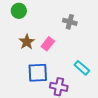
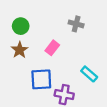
green circle: (19, 11) -> (21, 26), moved
brown star: (27, 42) -> (20, 50), moved

